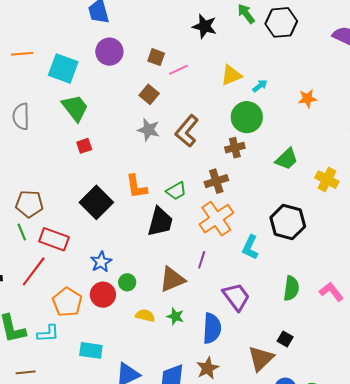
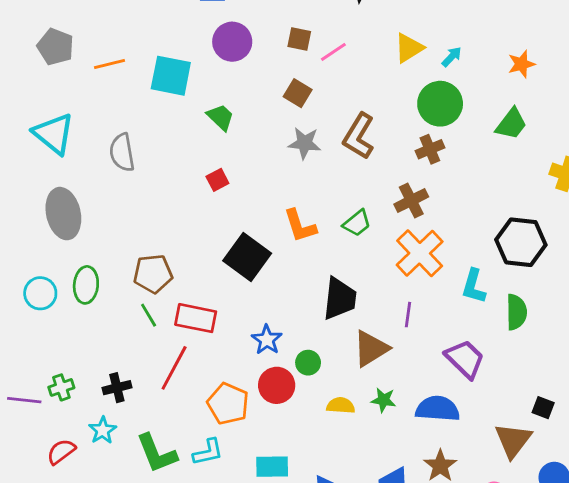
green trapezoid: (75, 108) -> (221, 117), moved, size x0.7
green trapezoid: (287, 159) -> (511, 124), moved
black trapezoid: (160, 222) -> (340, 299), moved
green semicircle: (291, 288) -> (516, 312), moved
blue semicircle: (212, 328) -> (438, 409), turned -80

